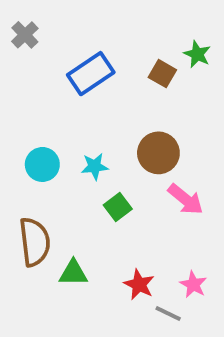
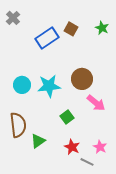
brown square: (162, 74) -> (71, 29), moved
cyan star: (95, 166) -> (49, 86), size x1.6
green square: (118, 207) -> (67, 117), moved
green triangle: (73, 273) -> (38, 141), turned -35

